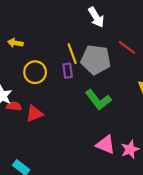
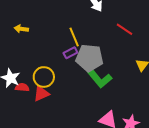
gray pentagon: (96, 60) -> (89, 58), moved
purple rectangle: (68, 71) -> (70, 53), turned 72
yellow circle: (35, 72) -> (44, 77), moved

